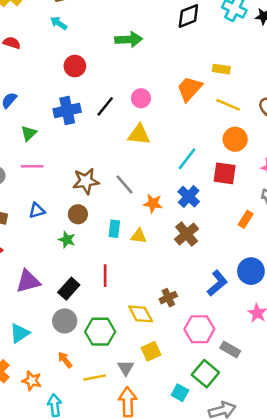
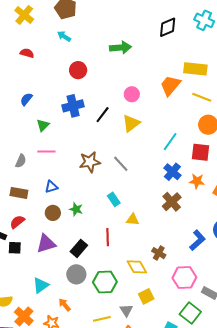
yellow rectangle: (221, 69) -> (195, 69), size x1.6
black line: (105, 106) -> (103, 115), moved
yellow triangle: (139, 134) -> (131, 123), turned -42
orange star: (153, 203) -> (197, 181), moved
brown circle: (78, 214) -> (53, 213), moved
cyan rectangle: (114, 229) -> (114, 199), turned -40
yellow triangle: (139, 236) -> (133, 220), moved
brown cross: (168, 298) -> (159, 253), turned -32
orange arrow: (65, 360) -> (65, 305), moved

